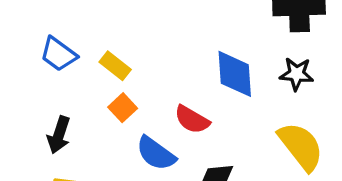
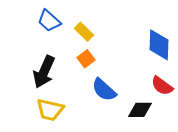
red semicircle: (192, 120) -> (162, 86), moved
black arrow: (59, 135) -> (44, 72), size x1.4

